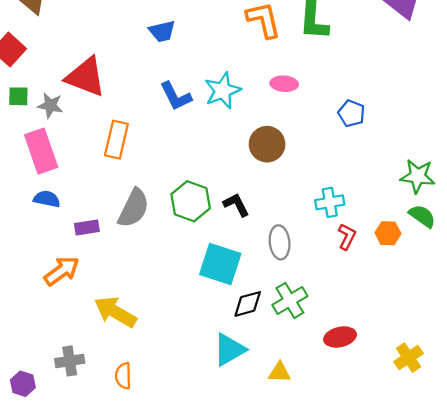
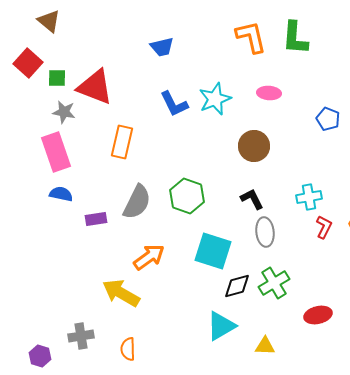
green square: (18, 96) -> (57, 78), moved
black L-shape: (236, 205) -> (252, 199), moved
orange arrow: (62, 271) -> (149, 257), moved

